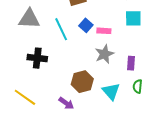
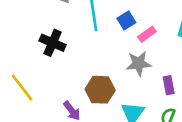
pink rectangle: (104, 31) -> (147, 34), turned -56
purple rectangle: (131, 63) -> (169, 85), turned -32

